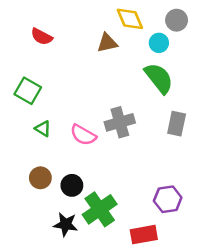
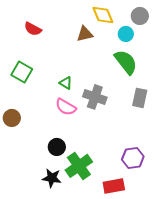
gray cross: (120, 122) -> (95, 97), turned 35
green triangle: (43, 129) -> (66, 83), moved
brown circle: (40, 178) -> (12, 118), moved

